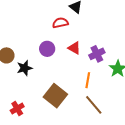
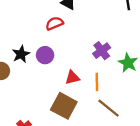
red triangle: (74, 48) -> (72, 78), moved, turned -32
black star: (25, 68) -> (21, 54), moved

